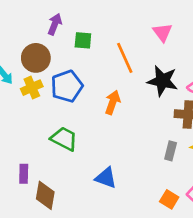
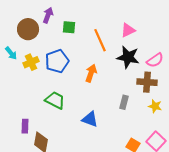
pink triangle: (162, 32) -> (128, 30), moved, turned 42
brown circle: (36, 58) -> (28, 29), moved
gray rectangle: (171, 151) -> (124, 102), moved
blue triangle: (106, 178) -> (90, 119), moved

